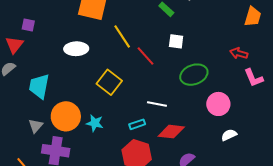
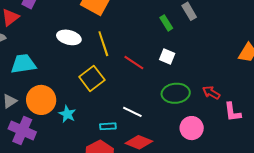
yellow line: (122, 36) -> (103, 44), moved
red arrow: (239, 53) -> (211, 93), moved
red line: (145, 56) -> (134, 63), turned -30
cyan trapezoid: (39, 86) -> (23, 64), turned 56

